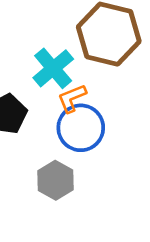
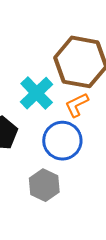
orange L-shape: (72, 98) -> (77, 105), moved

